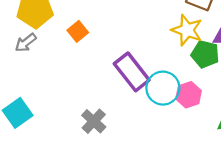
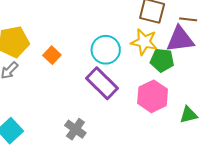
cyan circle: (163, 88) -> (106, 50), moved
pink hexagon: (189, 95) -> (153, 96), size x1.4

